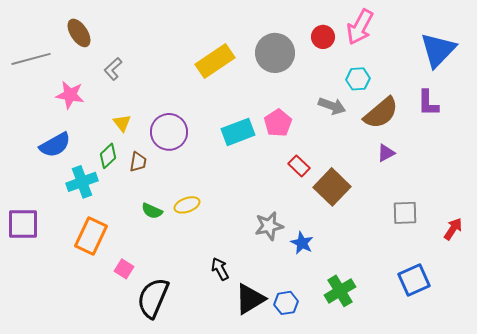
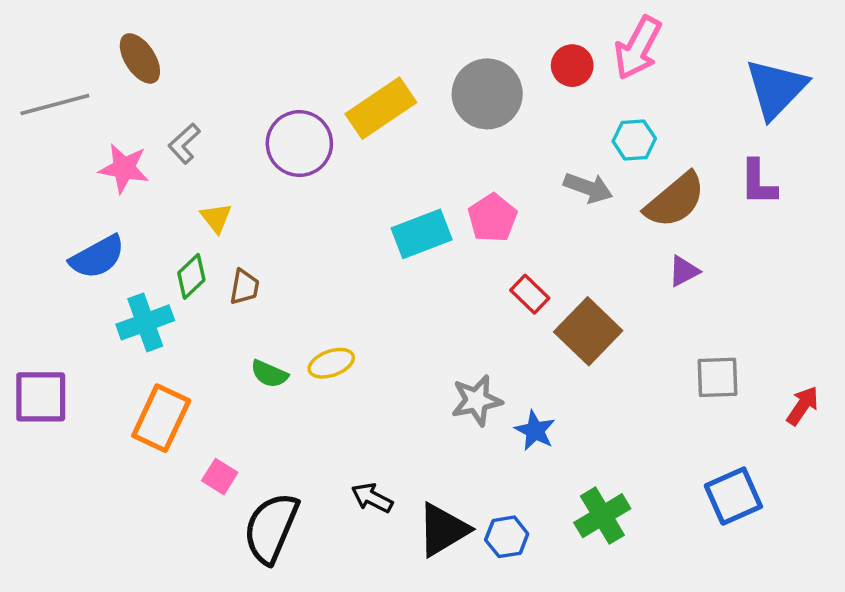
gray L-shape: (113, 69) -> (184, 144), moved
purple circle: (169, 132) -> (299, 144), moved
black arrow: (220, 269) -> (372, 498), moved, turned -35

